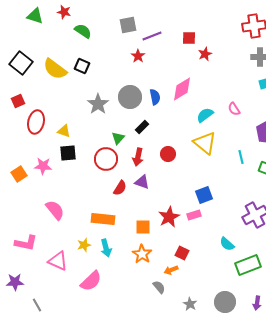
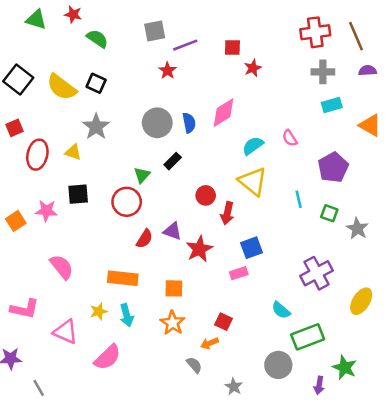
gray star: (98, 104) -> (96, 127), moved
yellow triangle: (64, 131) -> (73, 152), moved
red arrow: (138, 157) -> (227, 213), moved
red star: (169, 217) -> (199, 249), moved
gray circle: (225, 302) -> (278, 365), moved

